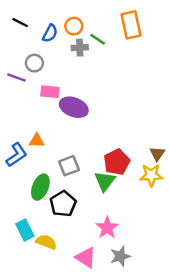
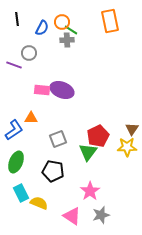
black line: (20, 23) -> (17, 19), turned 56
green line: (98, 39) -> (71, 30), moved
pink rectangle: (50, 92) -> (42, 90), moved
green ellipse: (40, 187) -> (16, 162), moved
black pentagon: (63, 204) -> (53, 171), turned -30

